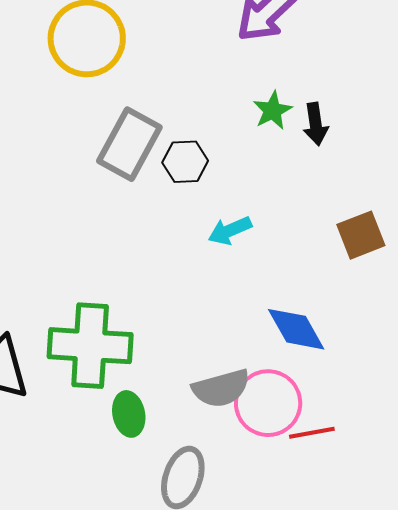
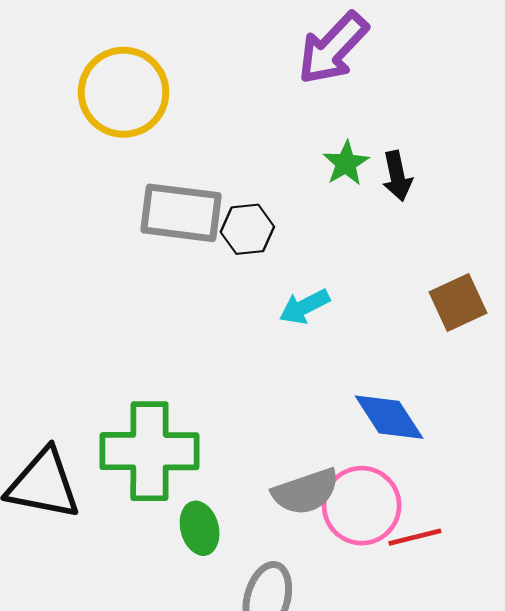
gray rectangle: (129, 144) -> (181, 213), turned 72

